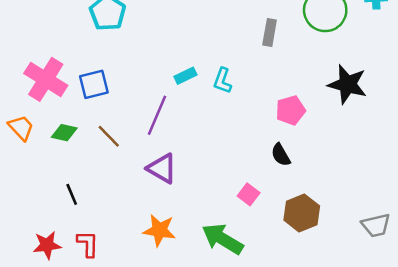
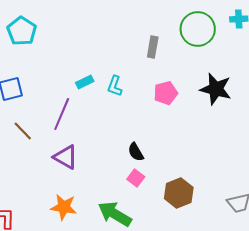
pink pentagon: (291, 110) -> (166, 93), moved
black semicircle: (281, 155) -> (136, 152), moved

